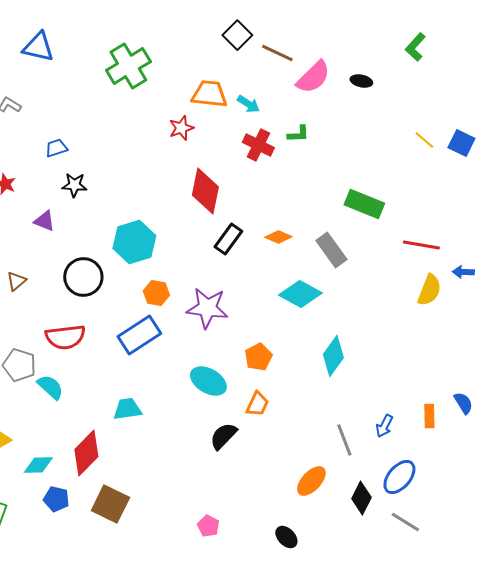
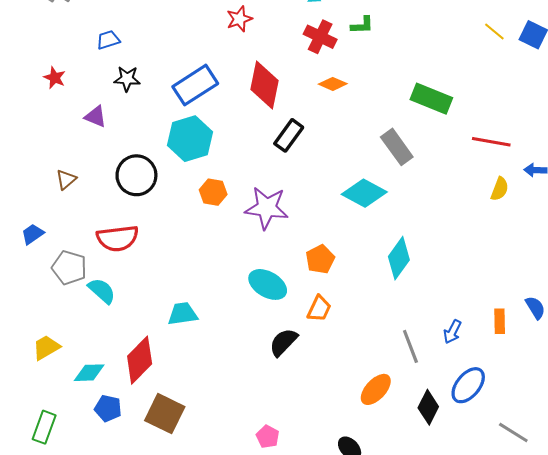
orange diamond: (278, 237) -> (333, 84), moved
yellow semicircle: (429, 290) -> (500, 189), size x0.7
blue rectangle: (139, 335) -> (195, 85), moved
gray line: (405, 522) -> (513, 432), moved

